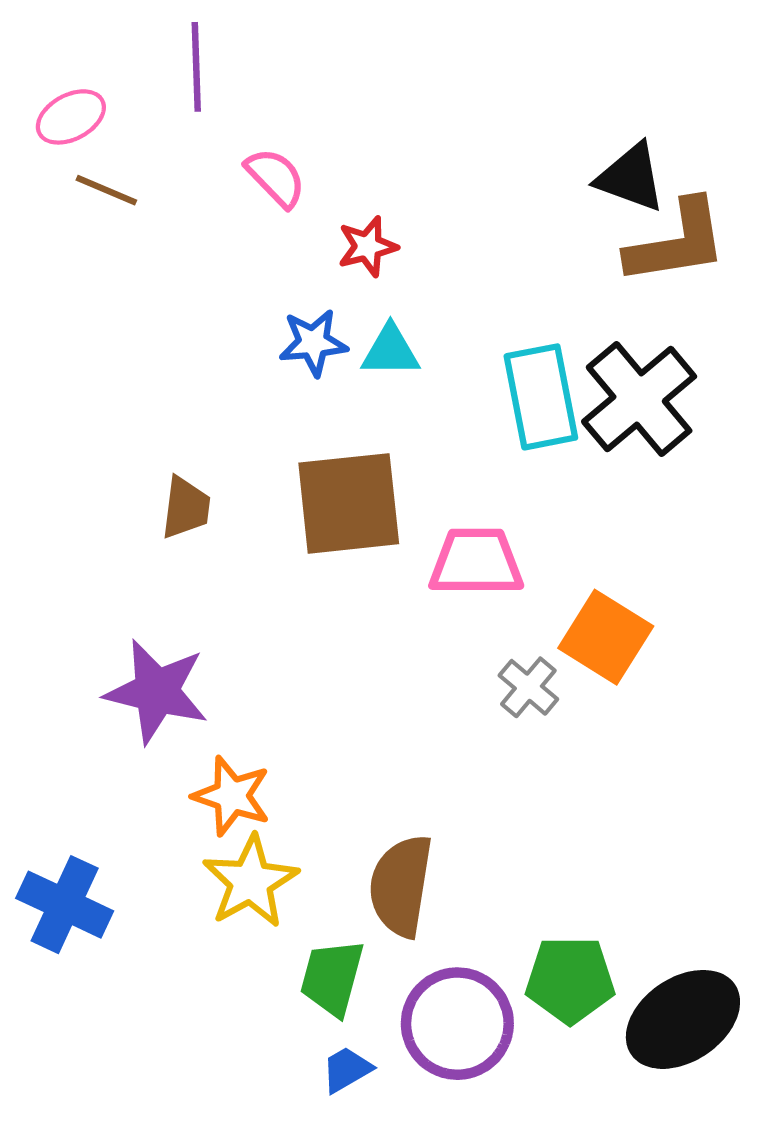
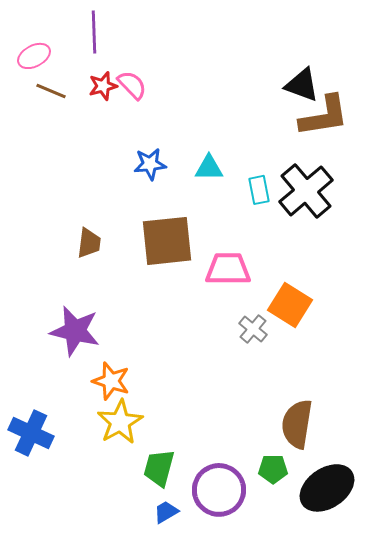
red star: (368, 246) -> (103, 86), moved
cyan triangle: (390, 351) -> (209, 168), moved
cyan rectangle: (541, 397) -> (259, 190), size x0.6
brown semicircle: (401, 886) -> (297, 424), moved
green pentagon: (570, 980) -> (273, 469), size x0.7

